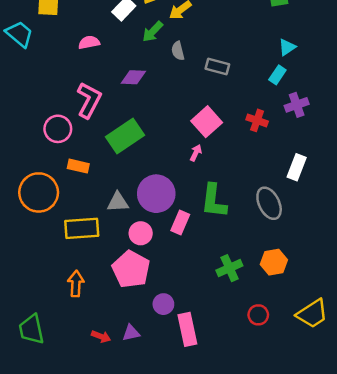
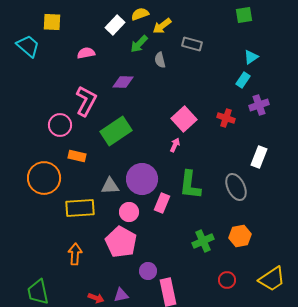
gray rectangle: (217, 66) -> (192, 44), moved

